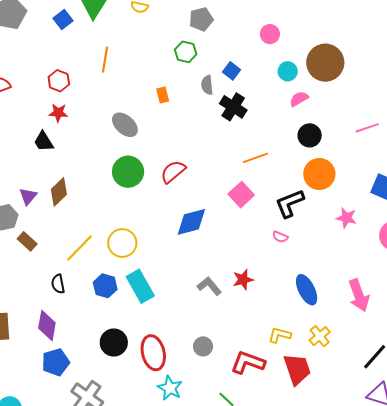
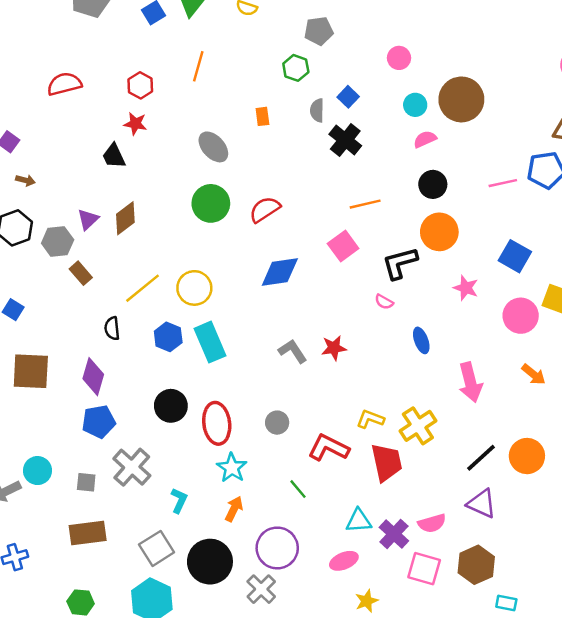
blue ellipse: (307, 290) -> (421, 340), moved, size x0.7
yellow cross: (320, 336) -> (418, 426), size x1.4

